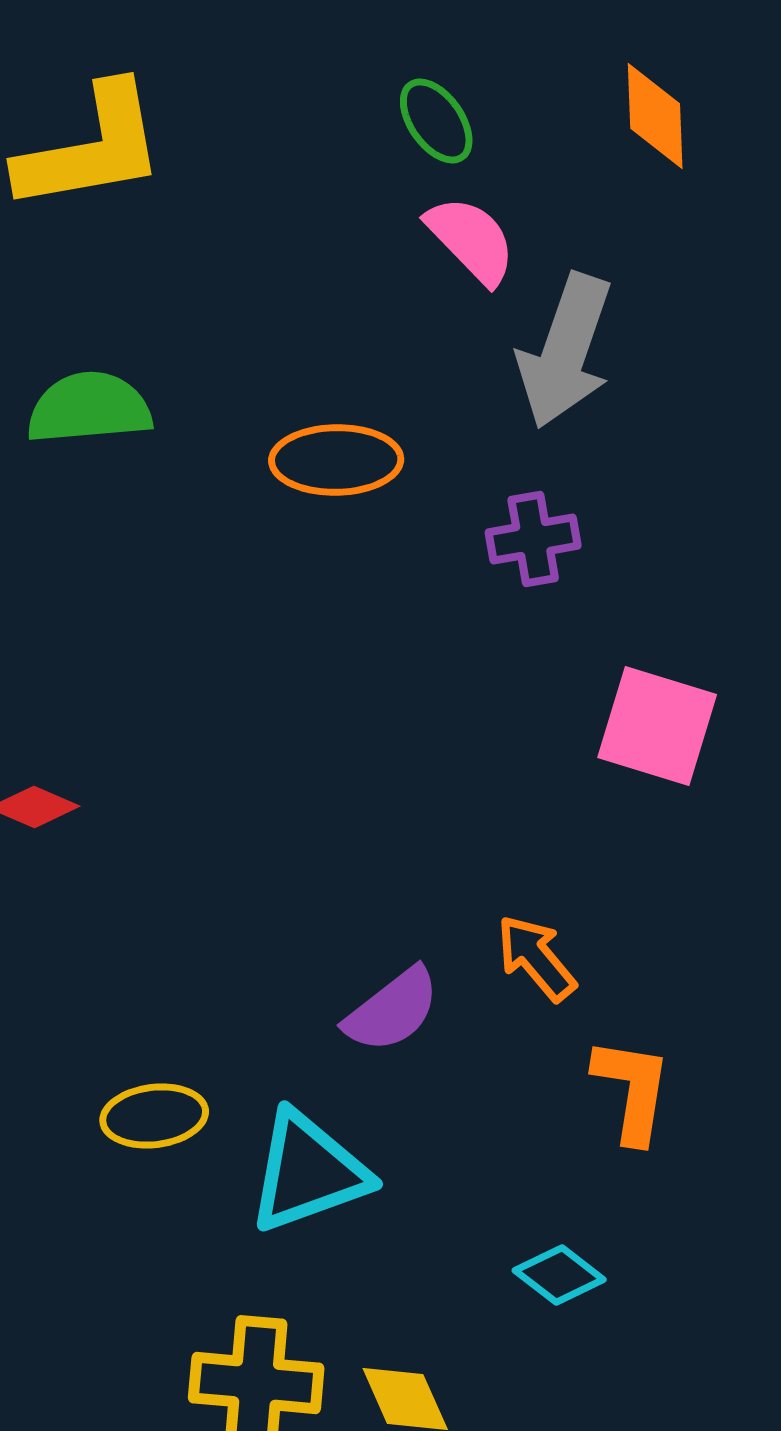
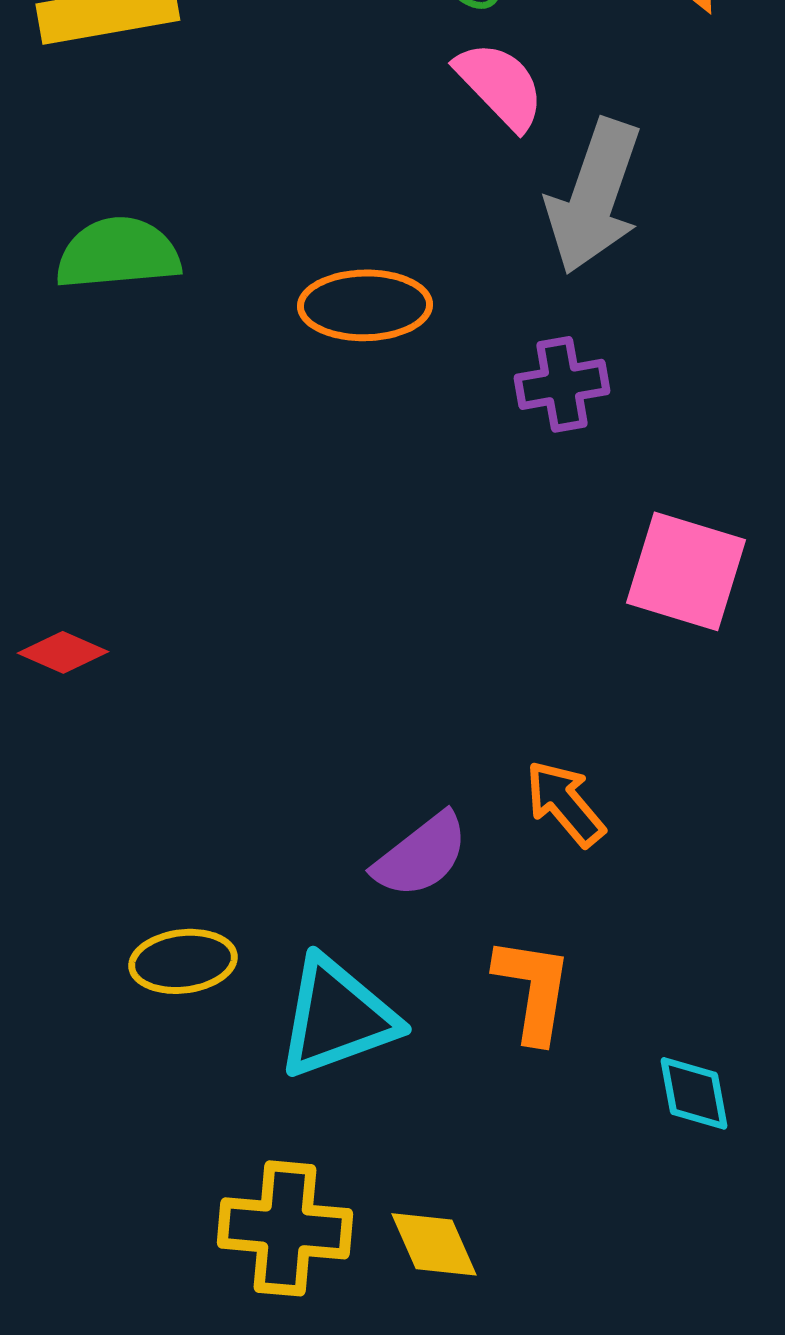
orange L-shape: (632, 1090) -> (533, 989), moved
cyan diamond: (559, 1275) -> (694, 1093), moved, turned 42

